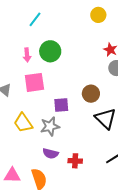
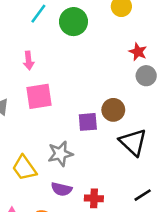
green circle: (50, 51) -> (73, 22), moved
purple square: (61, 105) -> (88, 122), moved
yellow trapezoid: (23, 123) -> (24, 168), moved

